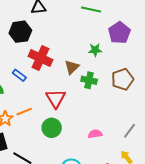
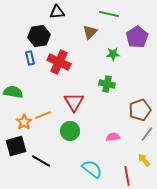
brown triangle: (72, 67) -> (90, 32), moved
blue rectangle: (19, 75) -> (30, 58), moved, turned 40
brown pentagon: (122, 79) -> (140, 110), moved

